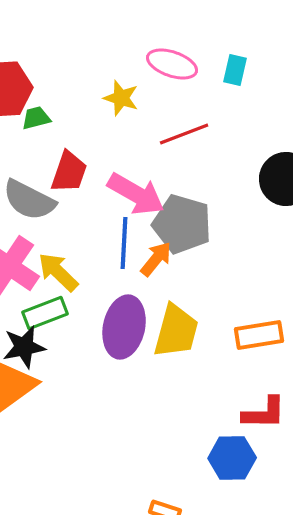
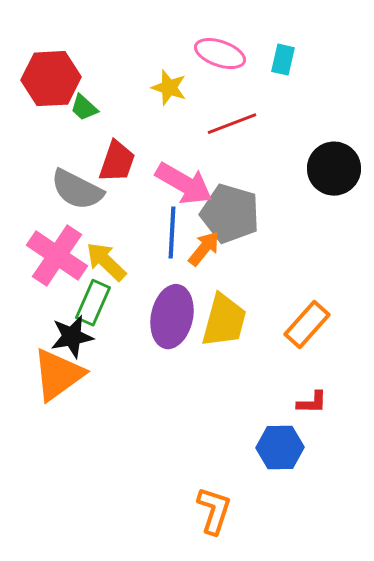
green trapezoid: (36, 118) -> (84, 108), turned -124
green rectangle: (45, 313) -> (93, 303), turned -45
orange rectangle: (259, 335) -> (307, 325), turned -39
red L-shape: (264, 413) -> (312, 403), size x0.7

